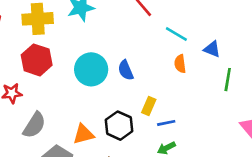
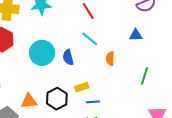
cyan line: (176, 34) -> (90, 39), moved
blue triangle: (212, 49) -> (136, 35), moved, turned -32
yellow rectangle: (149, 106) -> (82, 87), turned 40

